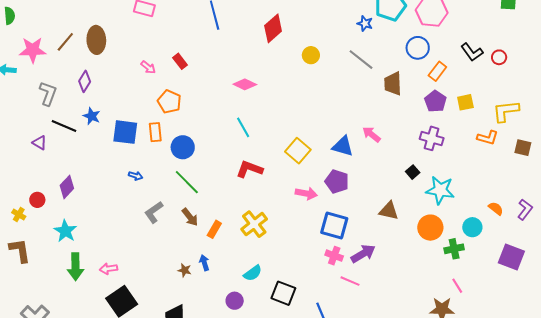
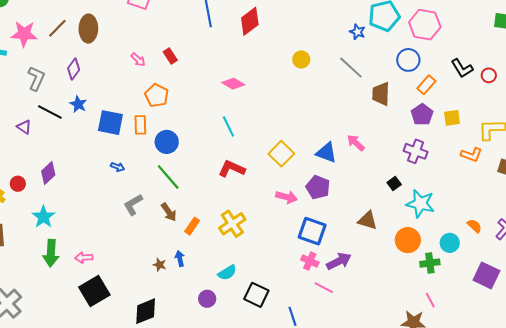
red diamond: (273, 28) -> (250, 21), moved

